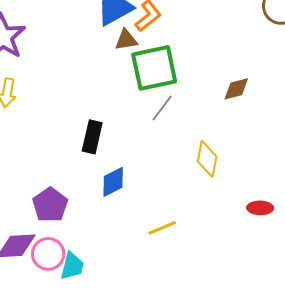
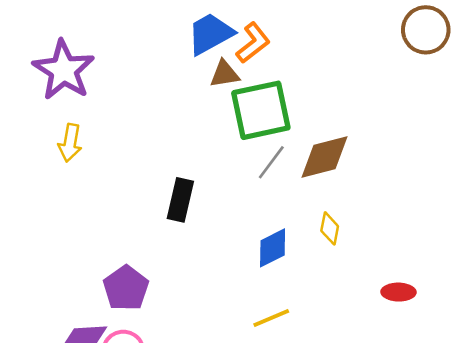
brown diamond: (236, 89) -> (325, 157), moved, size x1.5
yellow diamond: (207, 159) -> (330, 228), size x0.7
blue diamond: (113, 182) -> (273, 248), moved

